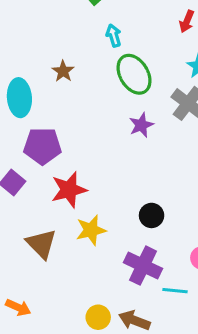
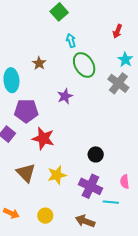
purple star: (141, 125) -> (65, 96), moved
red star: (69, 190) -> (43, 138), turned 30
yellow star: (91, 230) -> (57, 175), moved
yellow circle: (98, 317) -> (45, 216), moved

